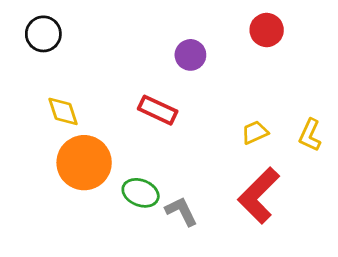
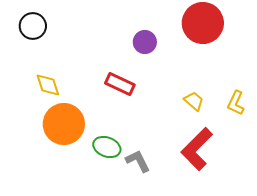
red circle: (267, 30) -> (203, 23), size x1.6
yellow trapezoid: (255, 132) -> (194, 101), turned 65

